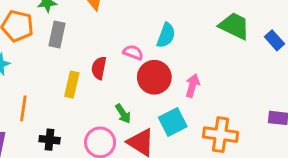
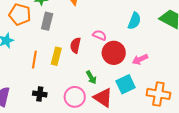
cyan semicircle: (166, 35) -> (134, 21), moved
pink arrow: (192, 86) -> (140, 59), turned -133
orange line: (23, 108) -> (34, 60), moved

